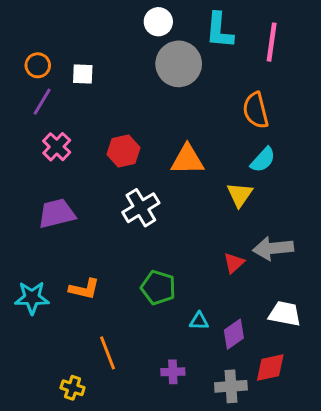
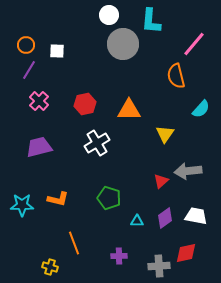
pink line: (272, 42) -> (194, 44), moved, turned 32
cyan semicircle: (263, 160) -> (201, 109), moved
purple diamond: (234, 334) -> (165, 218), moved

